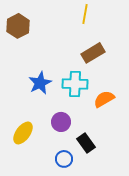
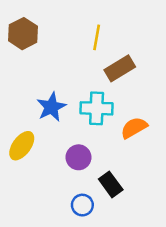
yellow line: (85, 14) -> (97, 37), moved
yellow ellipse: (23, 133) -> (22, 146), moved

